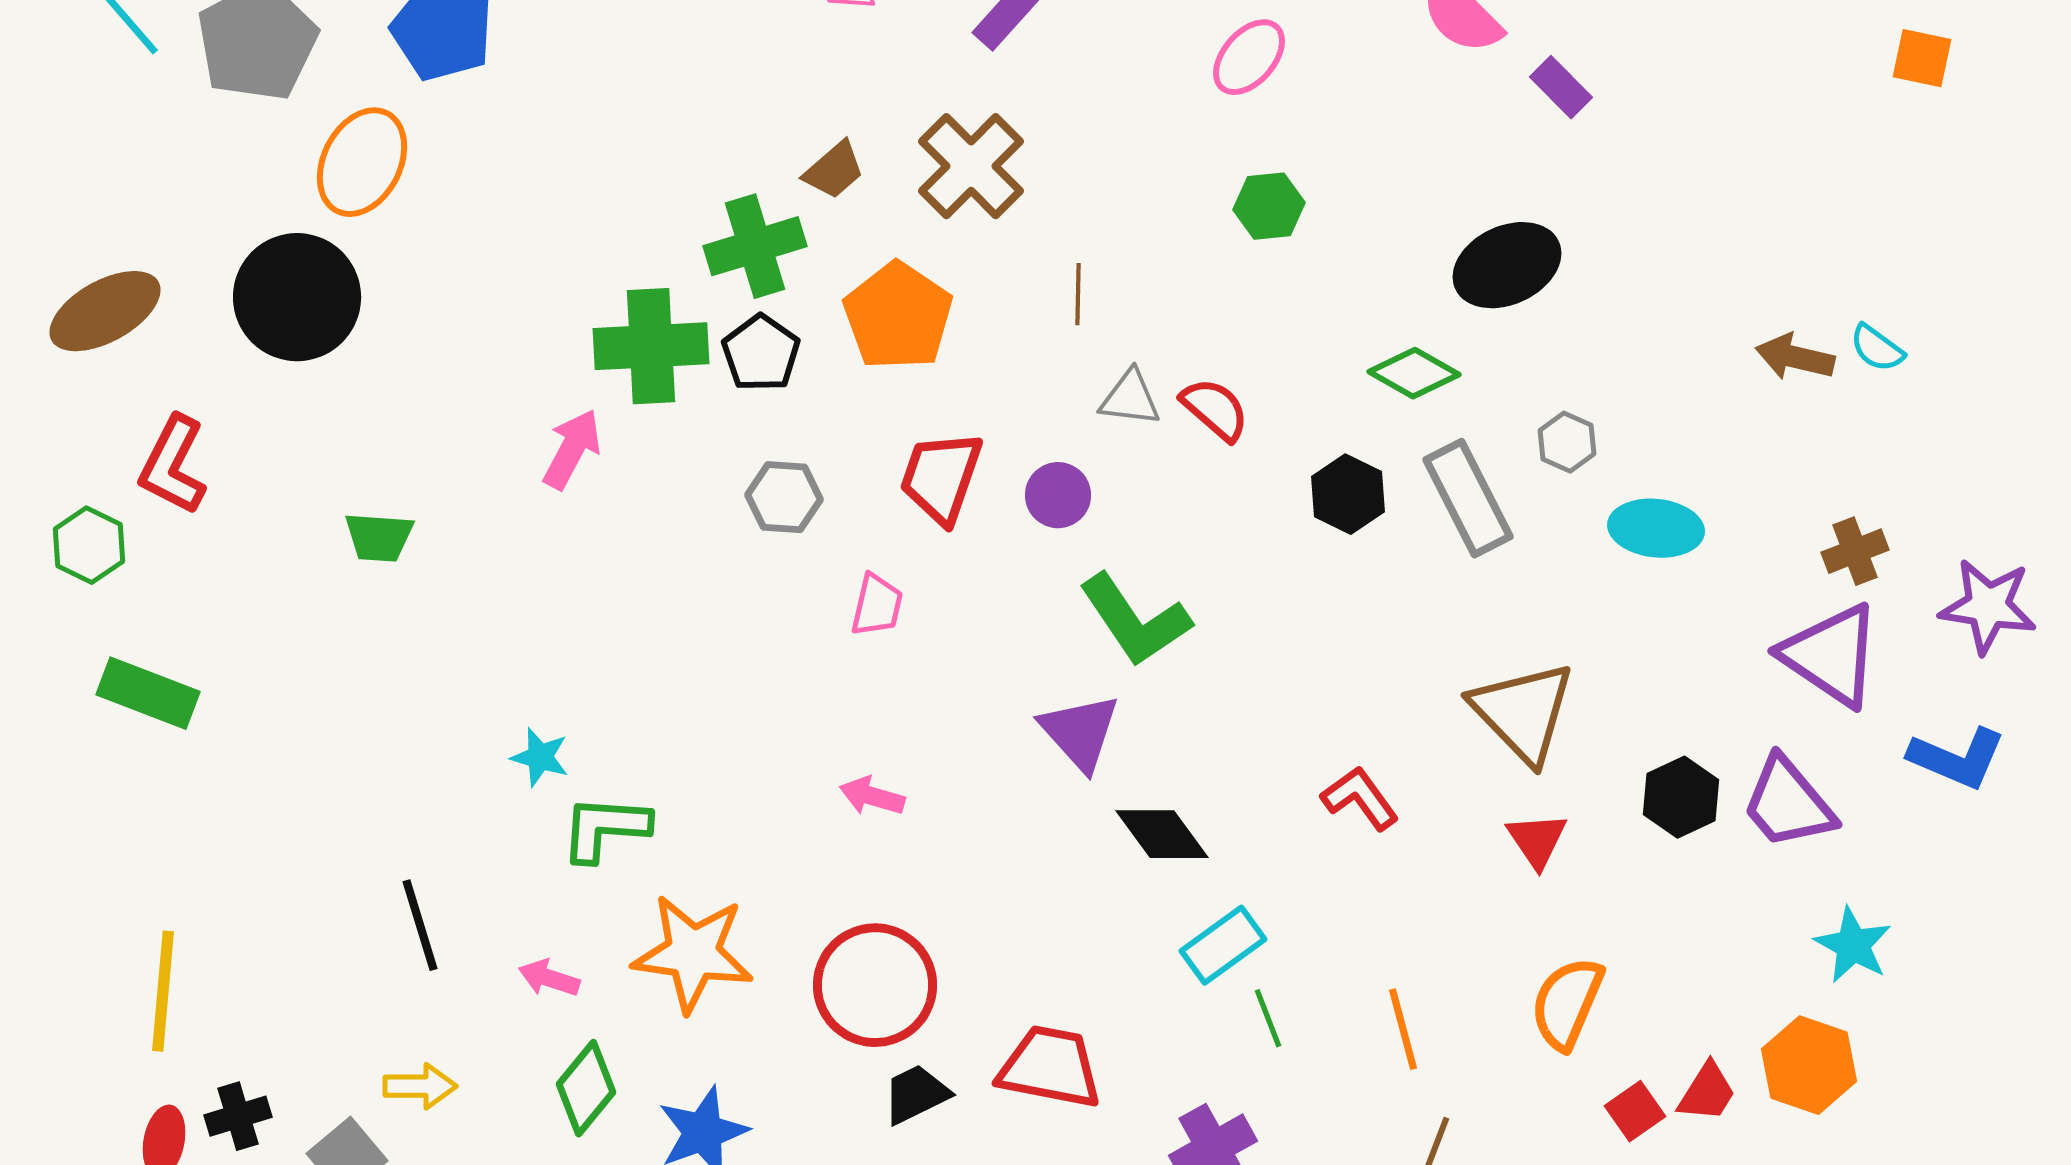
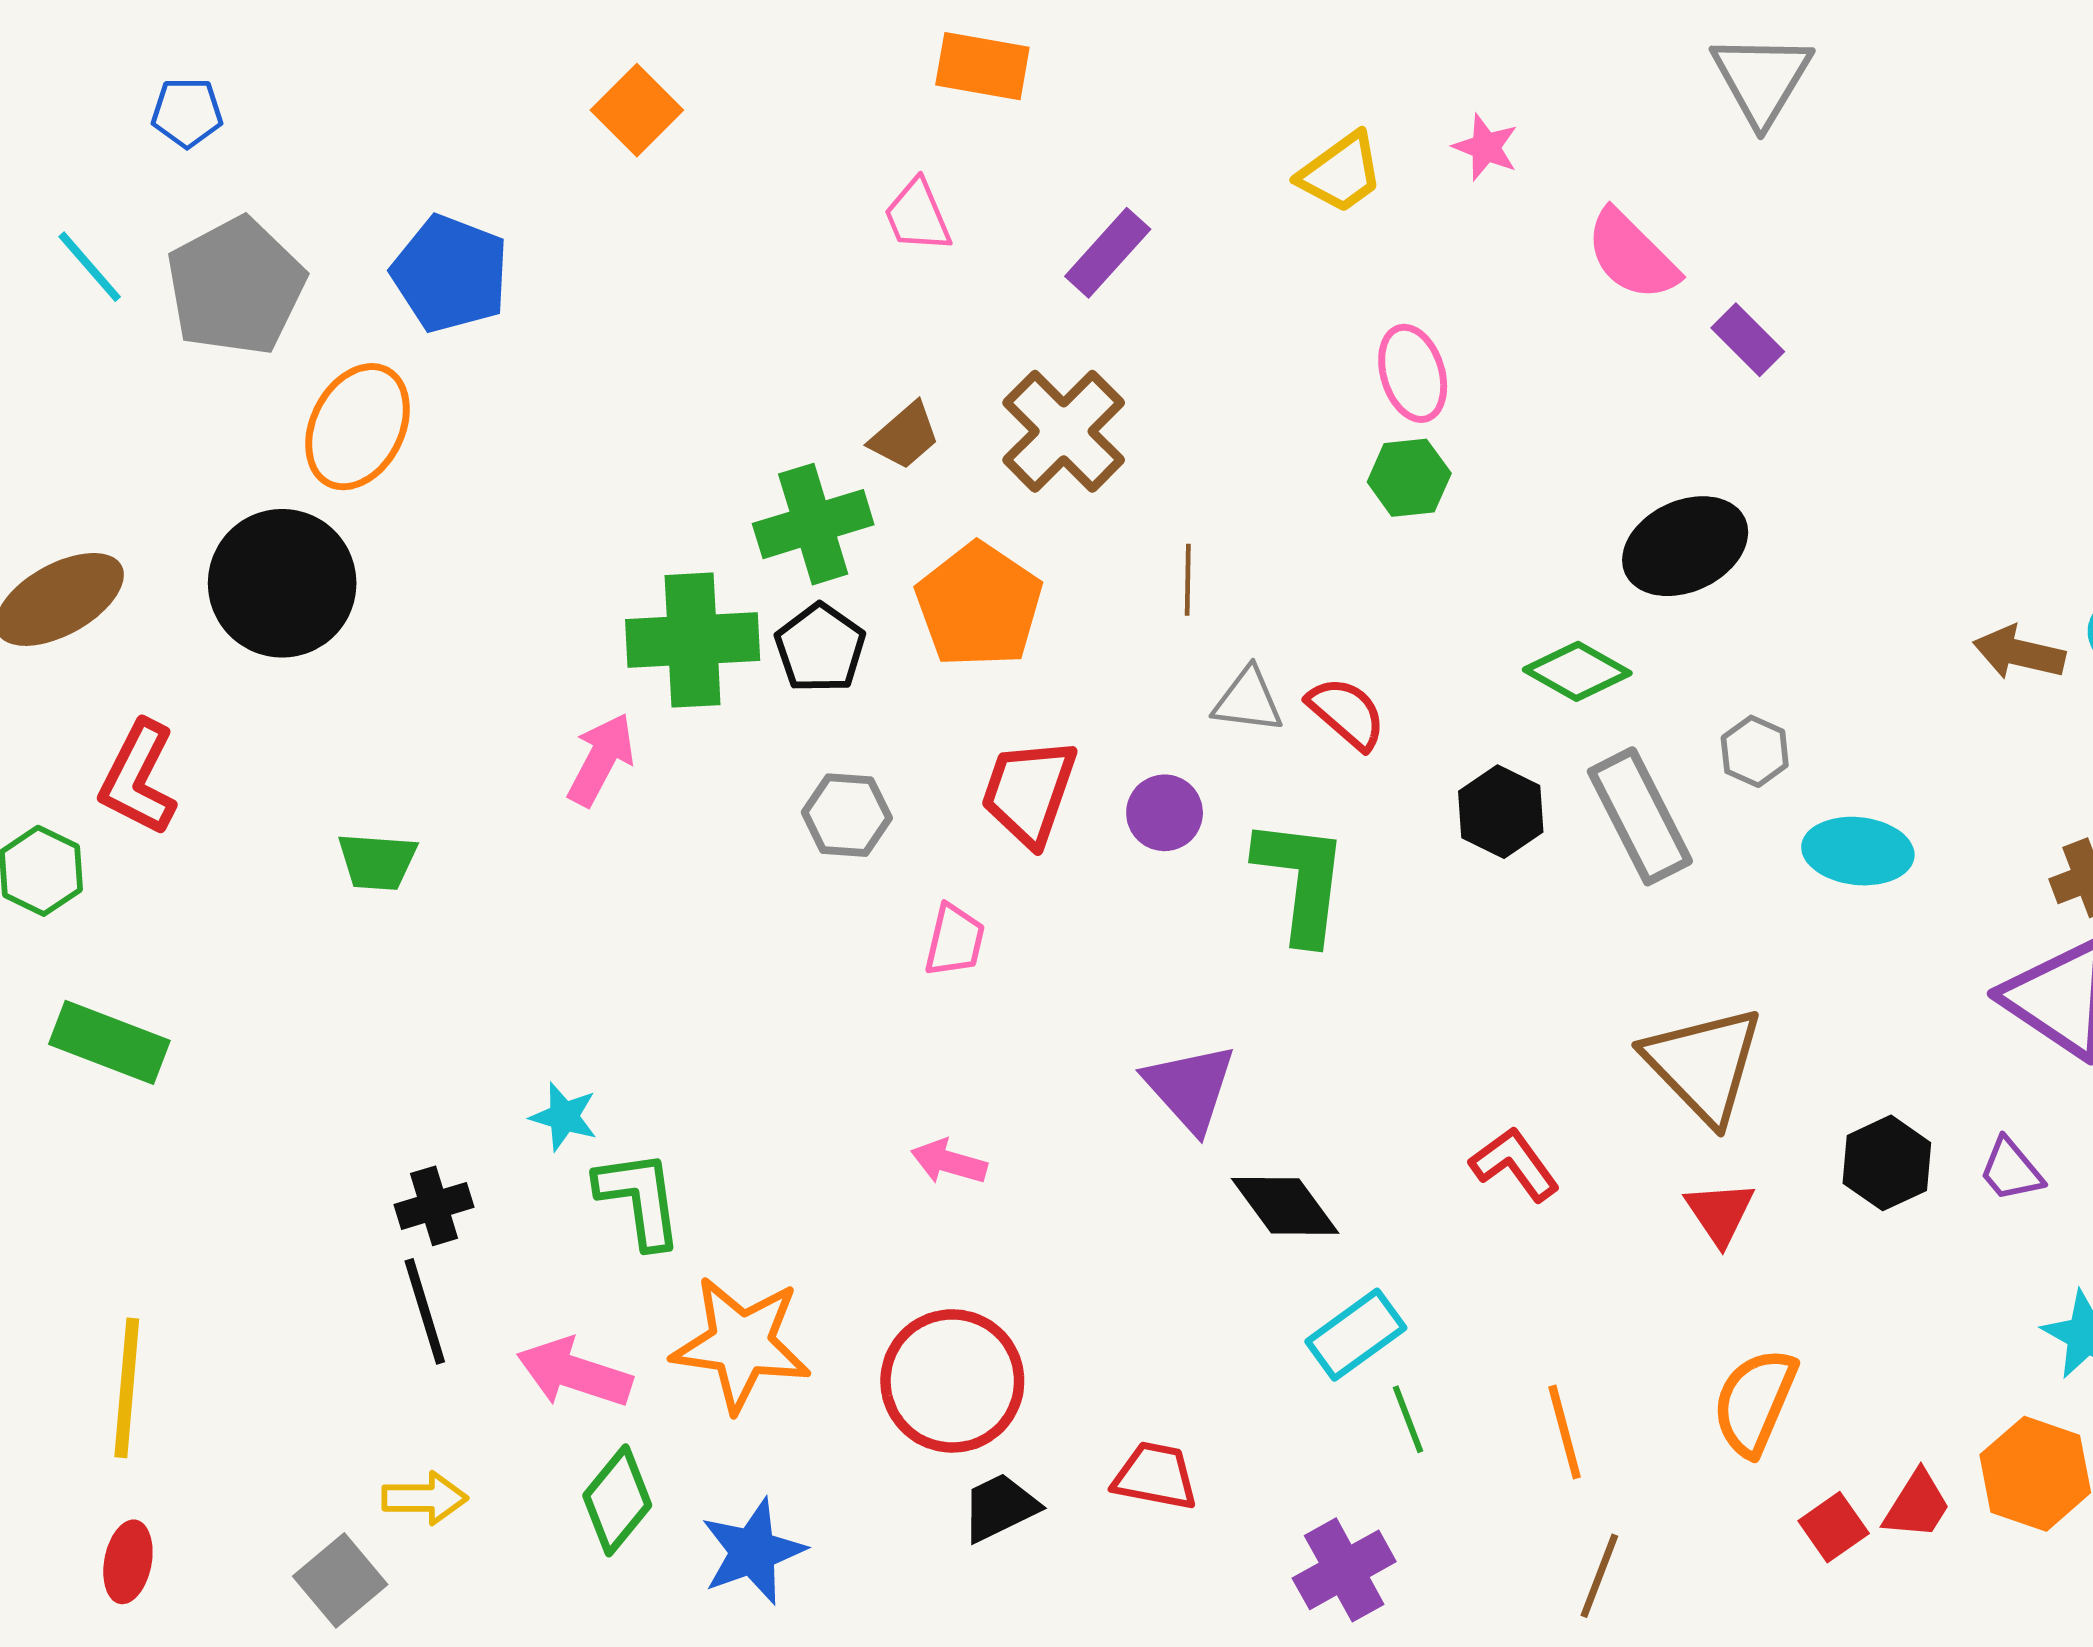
pink ellipse: (1249, 57) -> (1413, 373), moved, turned -58
green L-shape: (1135, 620) -> (1301, 880), moved, turned -139
purple trapezoid: (1788, 803) -> (2011, 1170), size x0.6
green L-shape: (605, 828) -> (639, 1199), turned 78
pink arrow: (549, 978) -> (574, 1373), size x1.6
red trapezoid: (1050, 1067) -> (1155, 1476), size x0.7
black cross: (238, 1116) -> (434, 1206), moved

